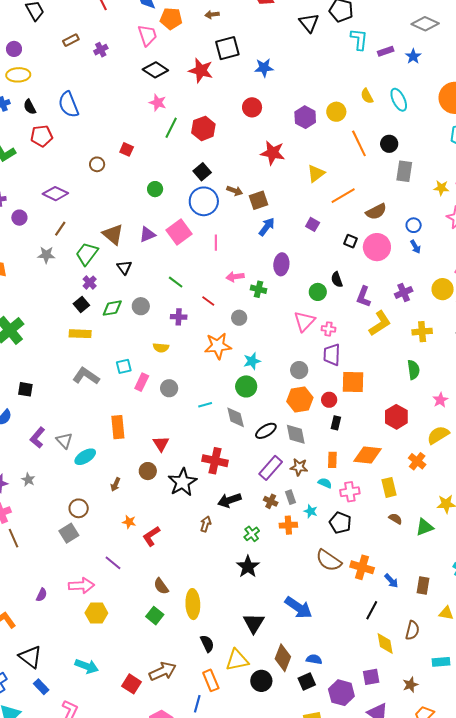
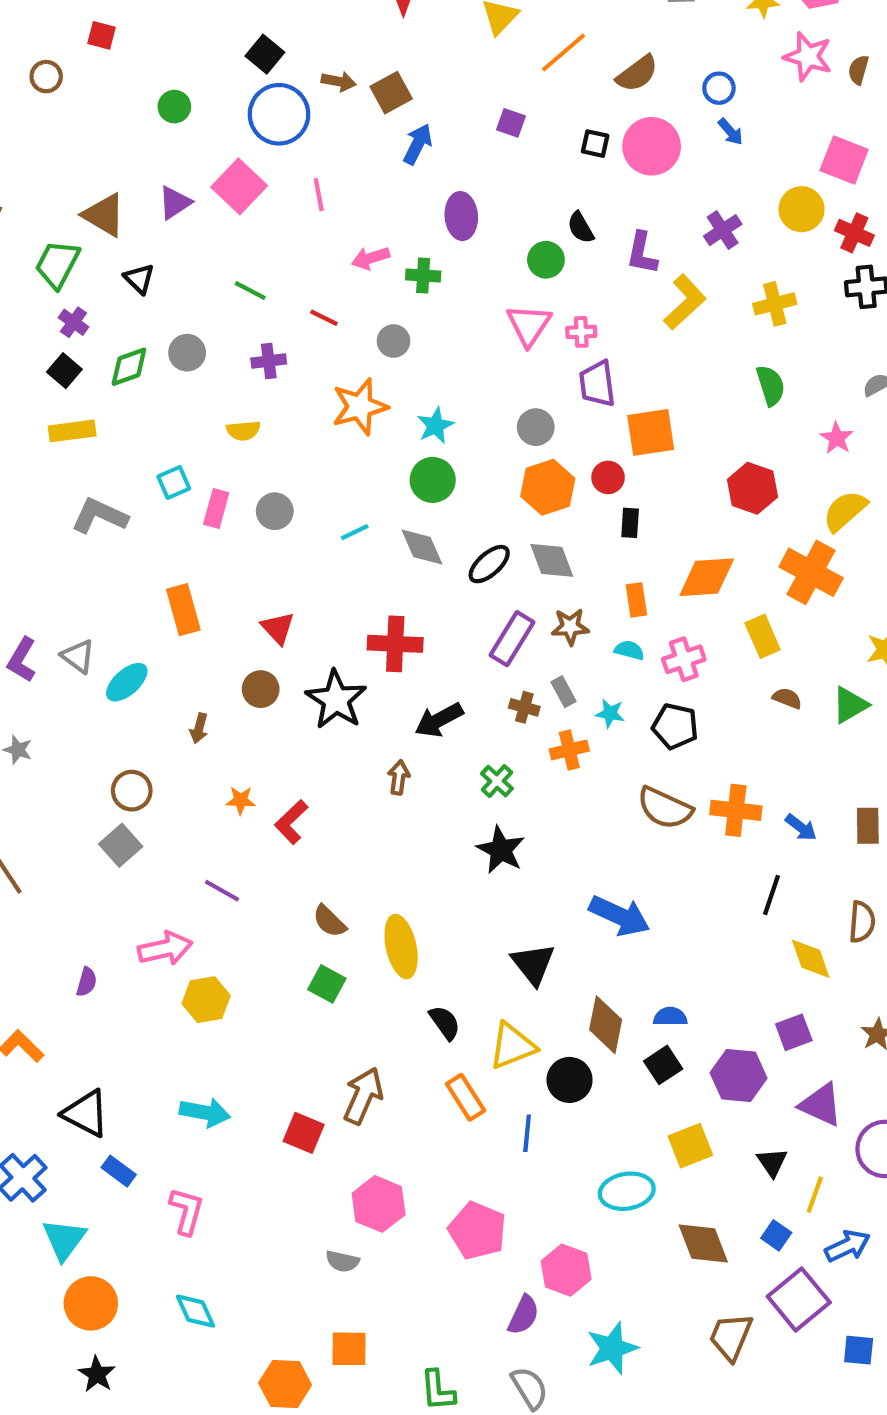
orange cross: (417, 461) -> (811, 572), size x1.6
brown arrow: (163, 671) -> (363, 1096), turned -32
blue line: (197, 704) -> (527, 1133), moved

